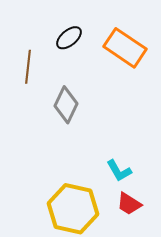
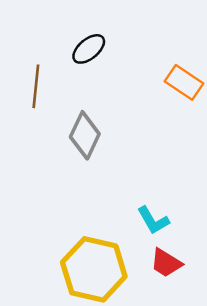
orange rectangle: (125, 48) -> (184, 82), moved, size x0.7

